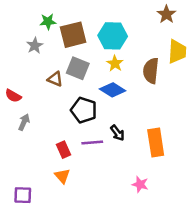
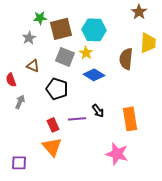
yellow star: (115, 63) -> (86, 53), moved
brown triangle: (55, 79) -> (33, 66), moved
red semicircle: (13, 96) -> (11, 80), turned 40
black pentagon: (84, 110) -> (57, 89), moved
orange triangle: (62, 176) -> (52, 147), size x1.5
pink star: (140, 184) -> (117, 154), size x1.6

